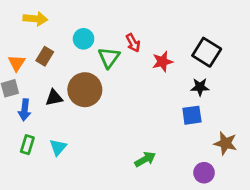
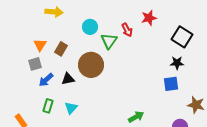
brown rectangle: (45, 56) -> (61, 49), moved
red star: (162, 62) -> (149, 18), moved
black triangle: (54, 98) -> (68, 79), moved
blue arrow: (25, 110) -> (46, 80), turned 42

